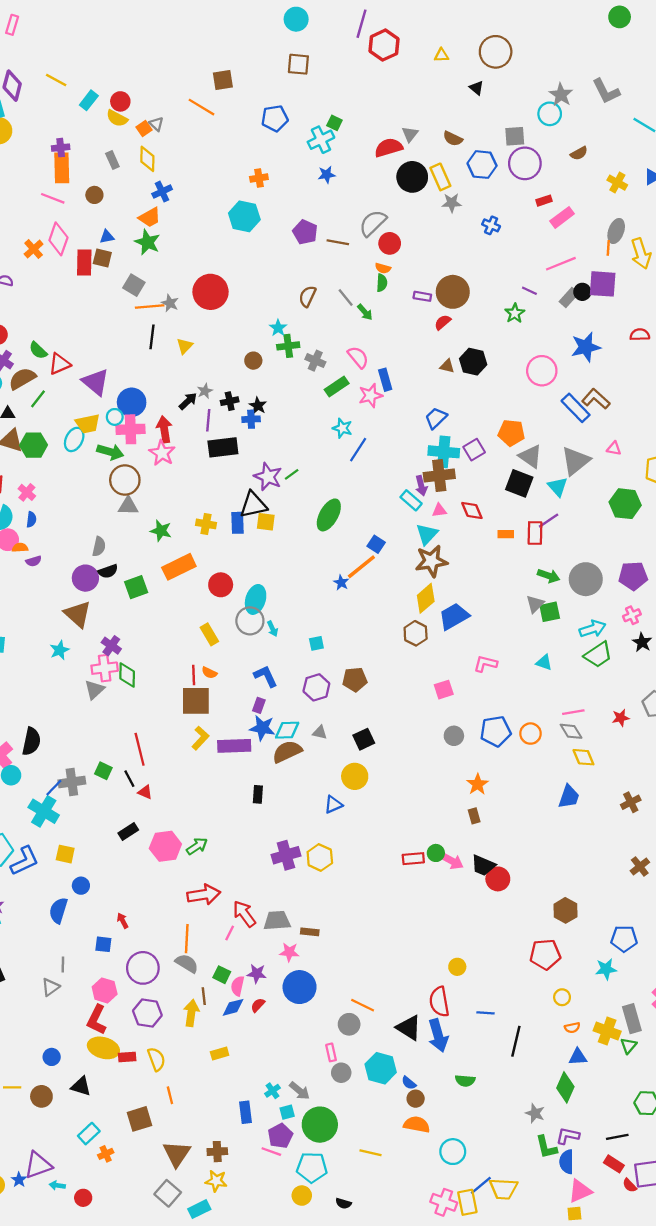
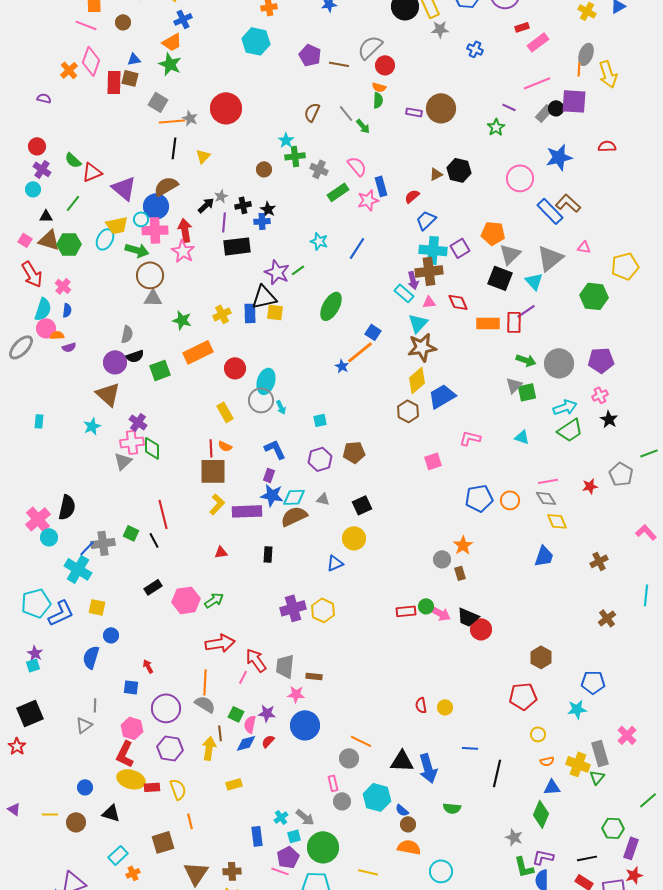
red semicircle: (443, 322) -> (412, 196), moved
brown triangle: (447, 366) -> (436, 174), turned -40
brown semicircle: (22, 379) -> (166, 186), moved
cyan star: (342, 428) -> (319, 241), moved
gray triangle: (531, 456) -> (510, 254), turned 40
yellow cross: (206, 524) -> (222, 314), turned -36
orange rectangle: (506, 534) -> (488, 323), size x1.6
gray circle: (454, 736) -> (442, 559), moved
red triangle: (145, 792) -> (221, 552), moved, turned -32
gray trapezoid: (277, 921) -> (285, 666), turned -80
red semicircle: (439, 1002) -> (421, 705), moved, size x0.6
black triangle: (409, 1028) -> (402, 761), turned -30

